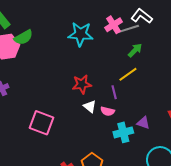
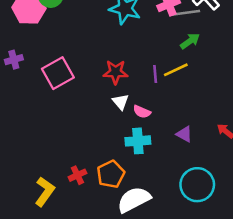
purple line: (114, 92) -> (155, 74), moved
pink square: (41, 123) -> (58, 73), moved, turned 30
cyan cross: (123, 132) -> (138, 141), moved

